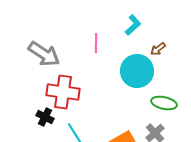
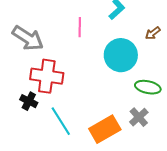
brown arrow: (158, 49) -> (153, 33), moved

